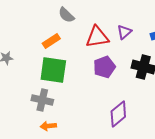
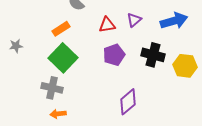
red triangle: (97, 37) -> (107, 25), size x0.7
green square: (53, 70) -> (63, 58), turned 36

